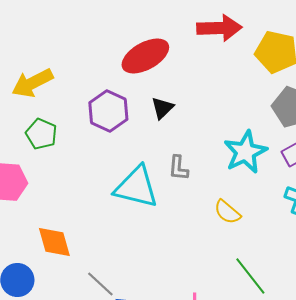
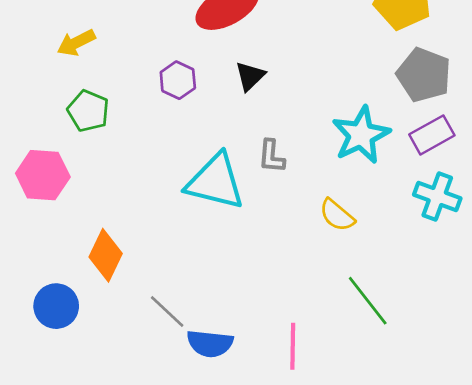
yellow arrow: (32, 83) -> (76, 43), size x0.7
purple hexagon: (108, 111) -> (178, 80), size x0.7
orange diamond: (54, 242) -> (106, 255), turned 42

